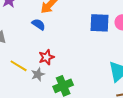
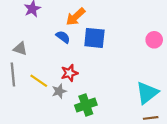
blue square: (100, 23) -> (94, 38), moved

